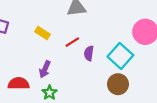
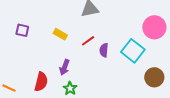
red semicircle: (19, 83) -> (41, 82), turned 108
brown circle: (118, 84) -> (154, 77), moved

